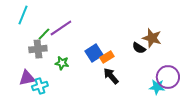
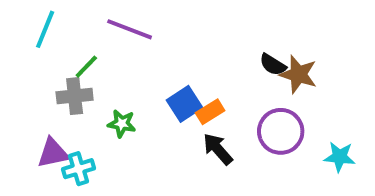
purple line: (61, 28) -> (130, 29), moved, turned 55
black semicircle: (139, 48) -> (273, 65), moved
purple circle: (168, 77) -> (281, 131), moved
cyan star: (157, 87) -> (340, 157), moved

